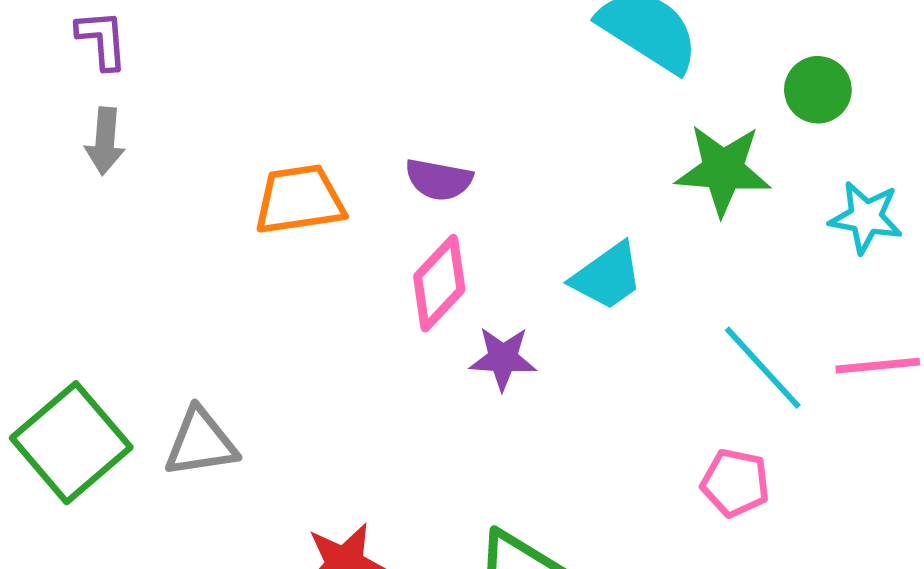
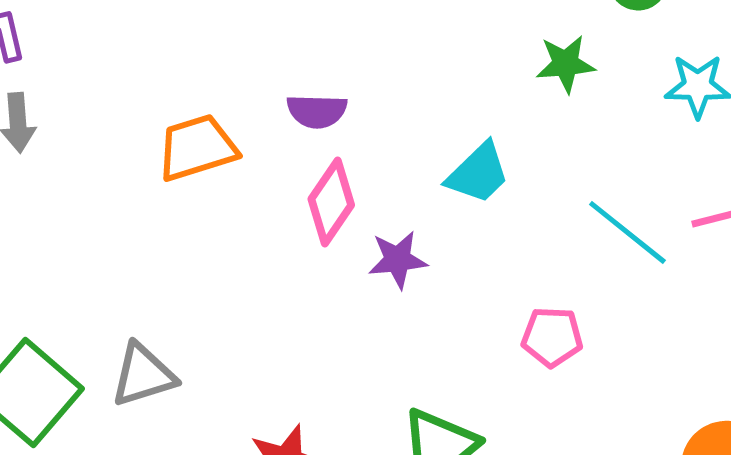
green star: (723, 170) -> (566, 64), size x0.7
pink pentagon: (735, 483) -> (552, 337), moved

